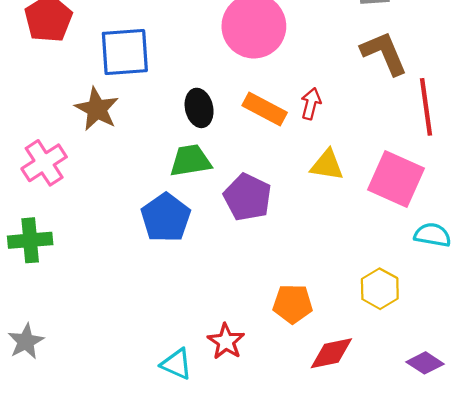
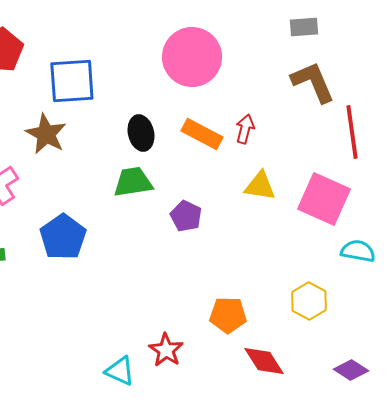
purple pentagon: (247, 197) -> (186, 216), size x0.7
blue pentagon: (166, 218) -> (63, 237), moved
red diamond: (331, 353) -> (264, 361), turned 69

